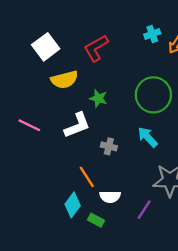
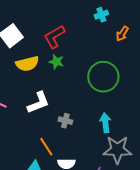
cyan cross: (152, 34) -> (101, 15), moved
green star: (98, 98) -> (56, 62), moved
cyan arrow: (148, 137) -> (105, 123), moved, turned 36

